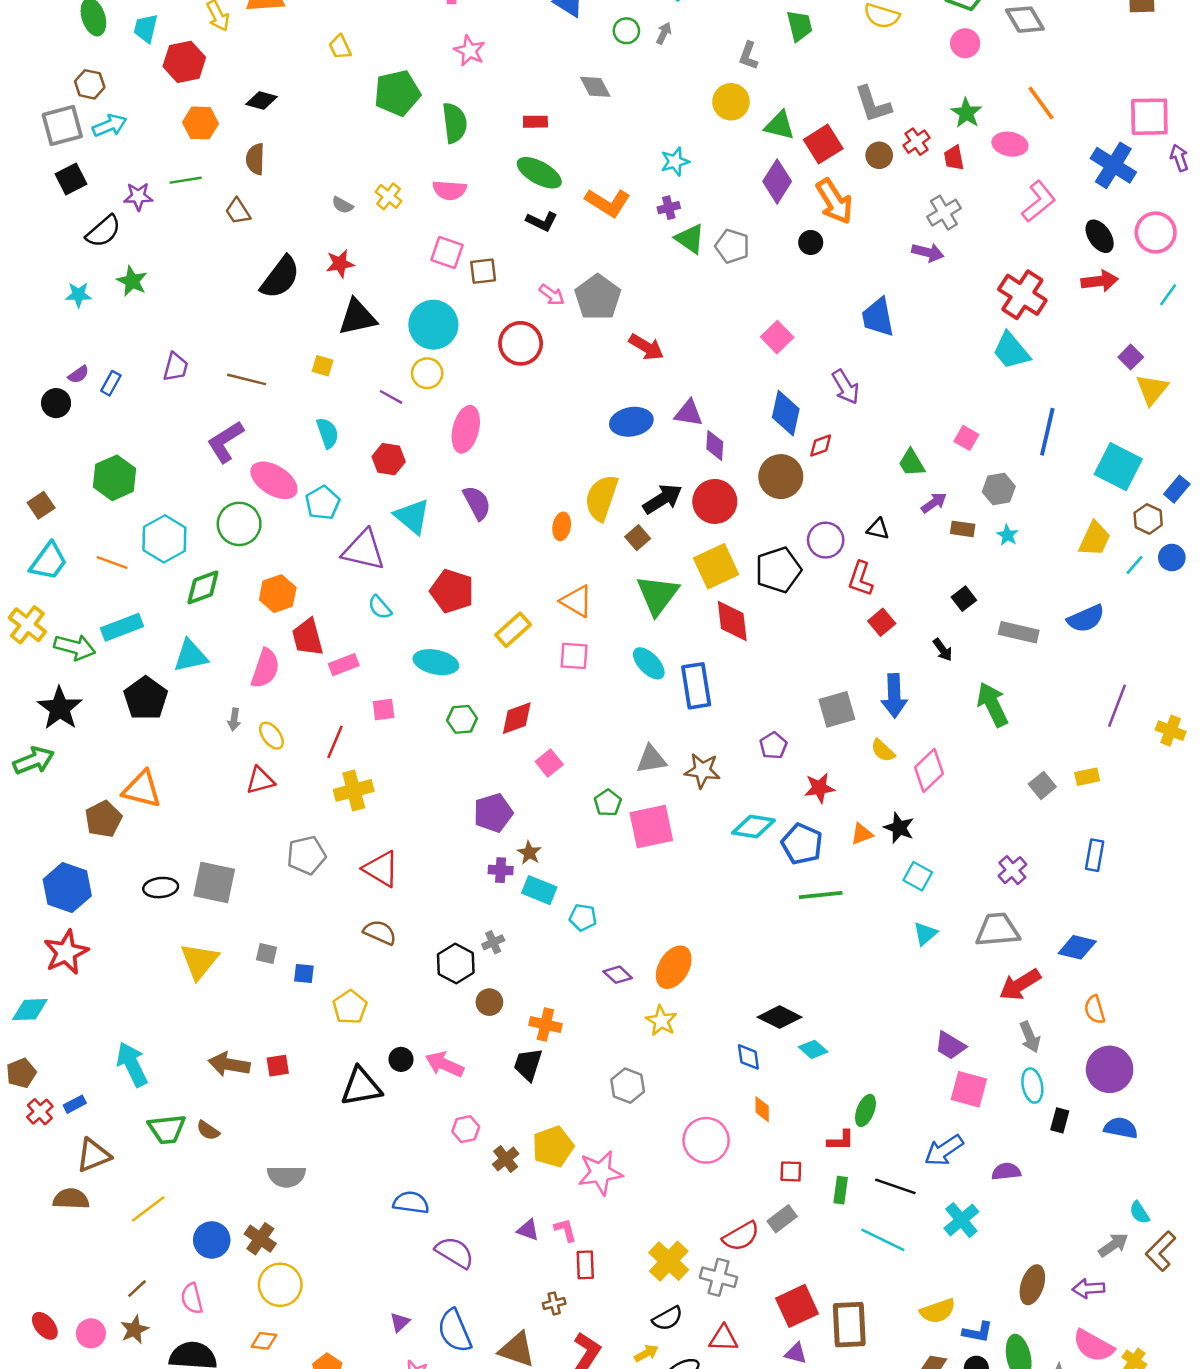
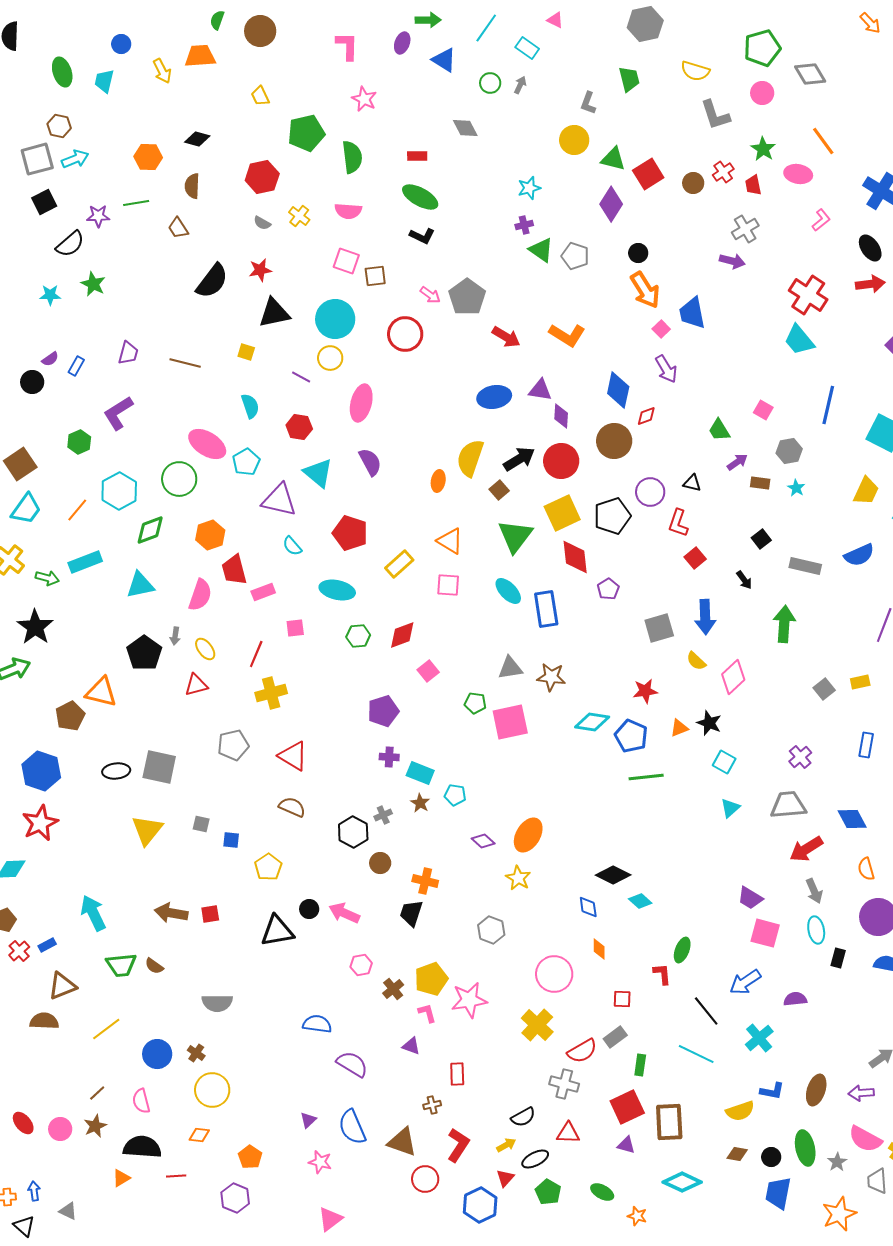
red hexagon: (184, 62) -> (262, 177), moved
gray L-shape: (873, 104) -> (715, 115), moved
orange arrow: (834, 201) -> (645, 290), moved
pink L-shape: (1039, 201) -> (821, 220), size x0.7
orange L-shape: (608, 203) -> (567, 335), moved
pink square: (777, 337) -> (661, 329), moved, size x0.7
purple L-shape: (225, 442) -> (118, 413), moved
green hexagon: (115, 478) -> (79, 442), size x0.7
brown square: (41, 505) -> (20, 464), size x1.5
orange line: (112, 563) -> (77, 510), turned -70
green arrow: (75, 647) -> (47, 578), size x0.7
black pentagon: (146, 698) -> (144, 653), moved
green arrow: (993, 704) -> (784, 624), turned 30
purple pentagon: (773, 746) -> (608, 589), moved
green pentagon: (608, 803) -> (475, 703), turned -30
brown star: (529, 853) -> (420, 803), moved
blue diamond: (1077, 947) -> (852, 819), turned 48
red L-shape: (841, 1140) -> (662, 974), turned -95
black line: (895, 1186) -> (706, 1011), turned 32
green rectangle: (841, 1190) -> (640, 1065), moved
pink L-shape: (565, 1230) -> (427, 1013), moved
brown cross: (260, 1239) -> (196, 1053), size x0.7
yellow cross: (669, 1261) -> (537, 1025), moved
blue L-shape: (978, 1332) -> (772, 1091), moved

